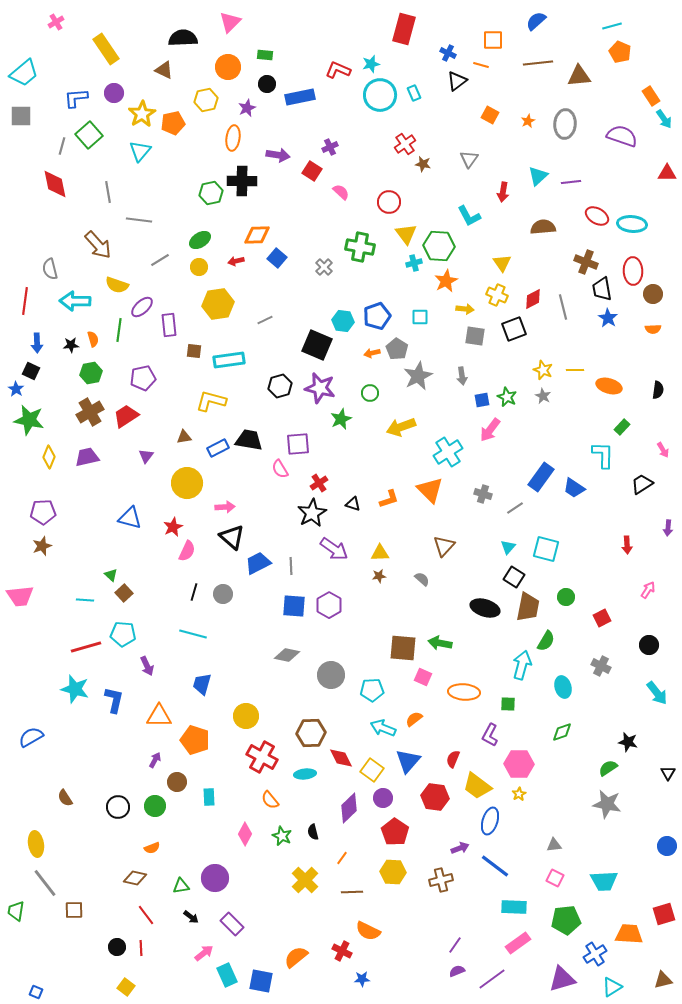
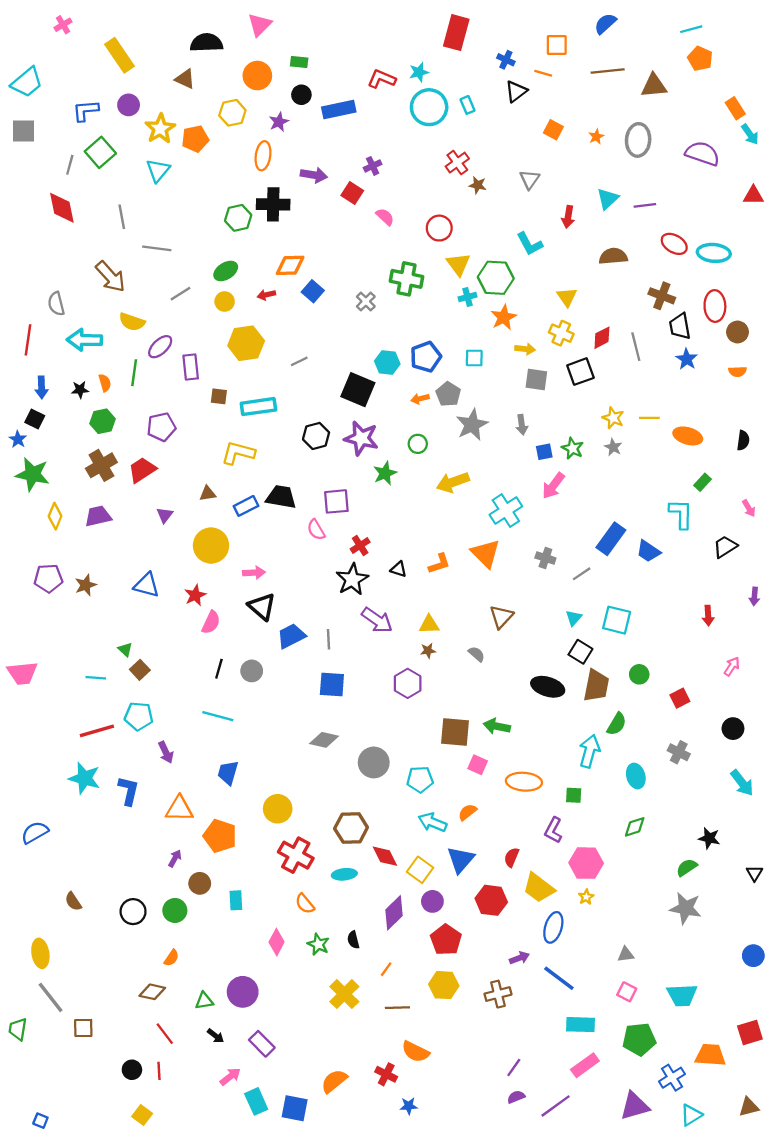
brown star: (42, 546) -> (86, 585), moved
purple hexagon: (329, 605) -> (408, 683), moved
orange semicircle: (152, 848) -> (171, 958), turned -35

